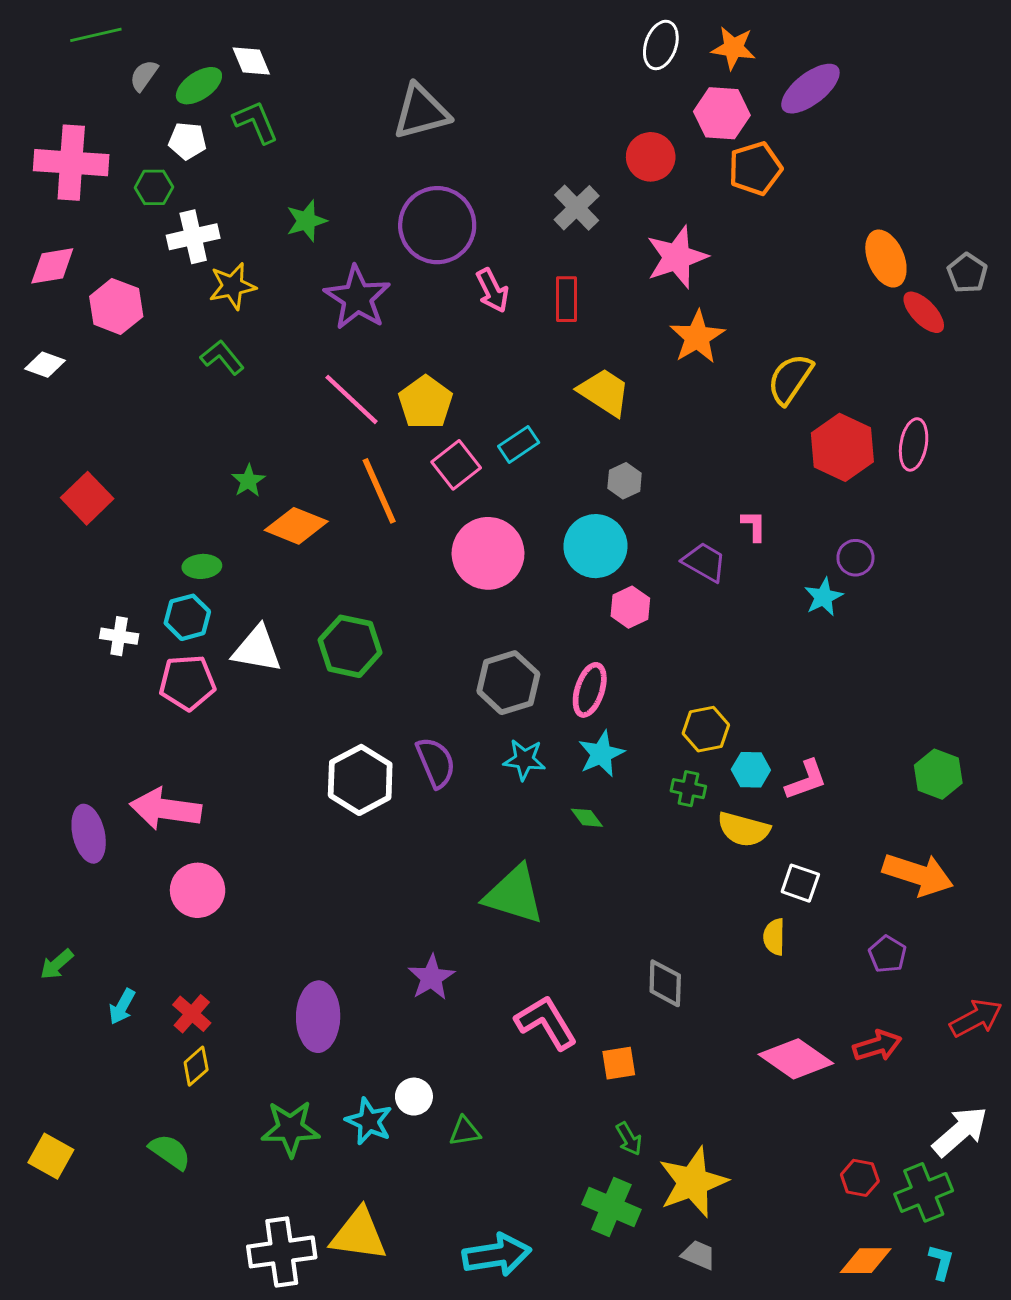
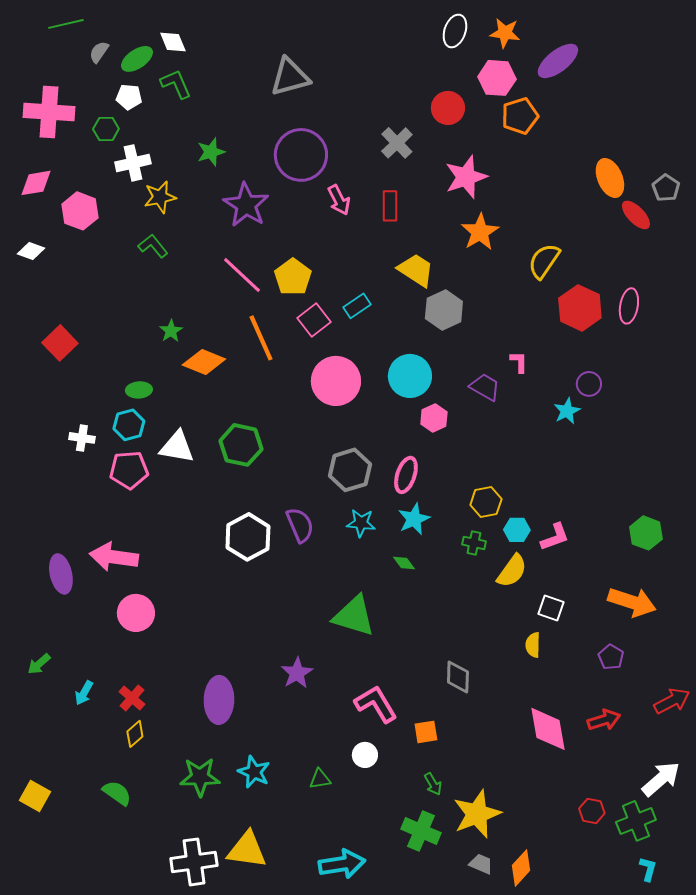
gray hexagon: (625, 481) -> (444, 310), moved, size x1.6
yellow semicircle: (744, 829) -> (512, 571), turned -69
pink diamond: (796, 1059) -> (548, 729), turned 45
white circle: (414, 1097) -> (365, 755), moved
orange diamond: (866, 1261) -> (521, 868), moved, turned -48

